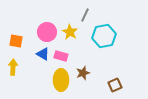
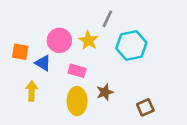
blue triangle: (43, 54) -> (43, 63), moved
yellow arrow: (13, 67) -> (32, 91), moved

